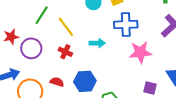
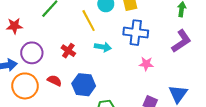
yellow line: (66, 27) -> (89, 21), moved
purple circle: (31, 48) -> (32, 53), moved
pink star: (140, 52) -> (146, 64), size x0.6

